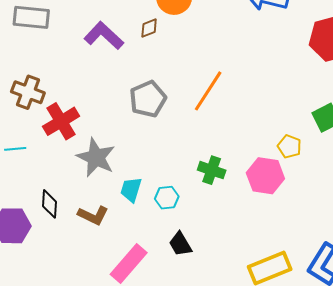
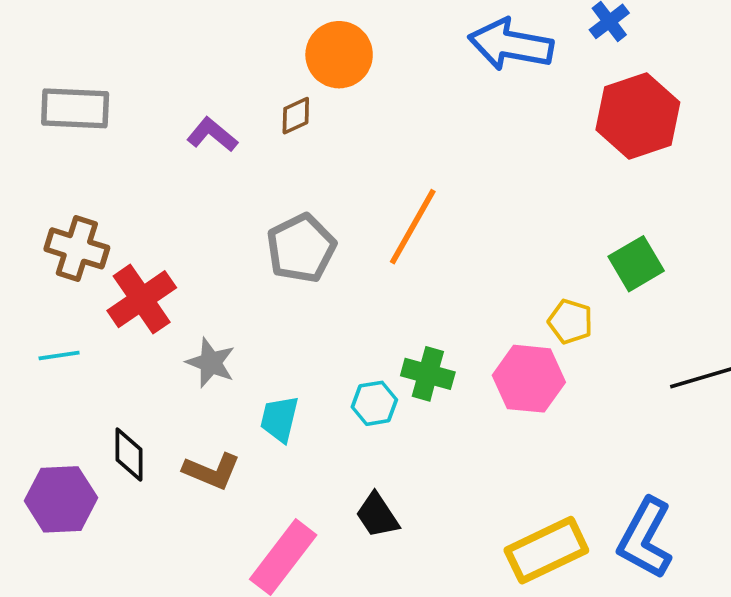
purple L-shape: (104, 36) -> (212, 135), size x0.7
gray star: (96, 157) -> (211, 363), size x0.7
cyan hexagon: (167, 198) -> (374, 403), moved

